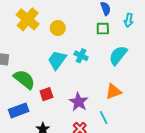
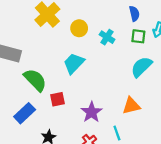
green square: (103, 29) -> (138, 36), moved
cyan cross: (81, 56) -> (107, 37), moved
blue rectangle: (19, 110) -> (25, 113), turned -30

